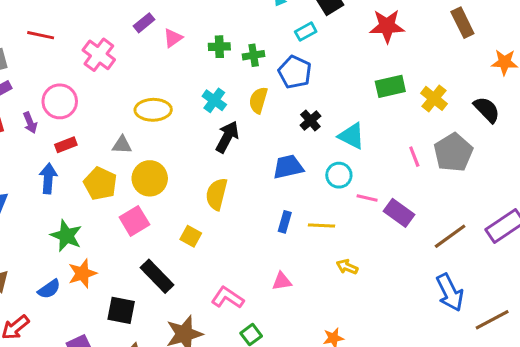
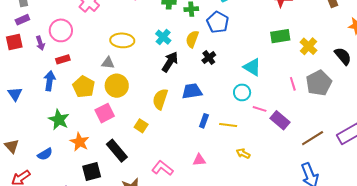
black cross: (310, 121) -> (209, 58), moved
gray triangle: (122, 145) -> (108, 63), moved
blue trapezoid: (288, 167) -> (192, 91), moved
orange star: (82, 273) -> (80, 142), moved, turned -30
black square: (121, 310) -> (92, 172), turned -30

